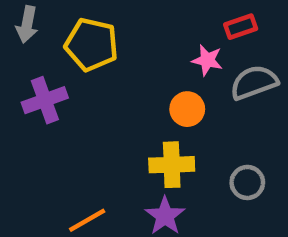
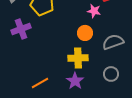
gray semicircle: (254, 82) -> (113, 42), moved
gray circle: (247, 182) -> (111, 74), moved

